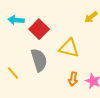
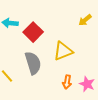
yellow triangle: (69, 48) -> (63, 51), turned -35

